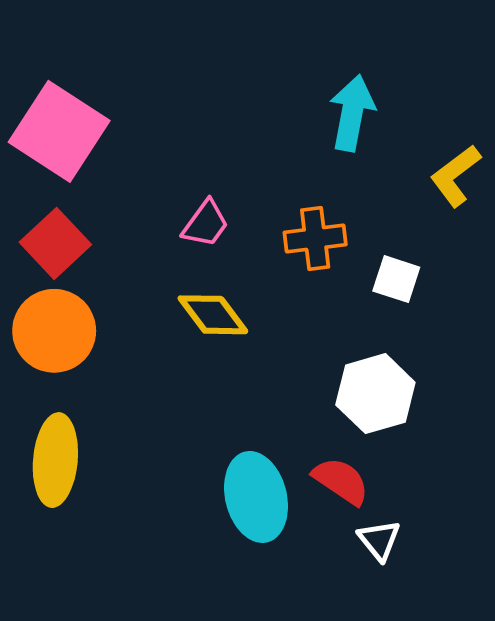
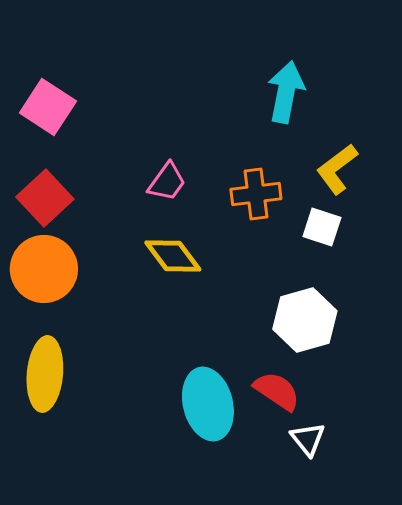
pink square: (59, 131) -> (48, 107), size x0.7
yellow L-shape: (455, 176) -> (337, 169), moved

